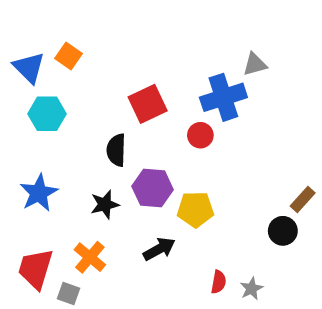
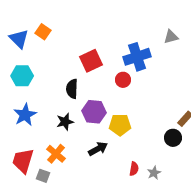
gray triangle: (255, 64) -> (171, 37), moved
cyan hexagon: (47, 114) -> (22, 76), moved

